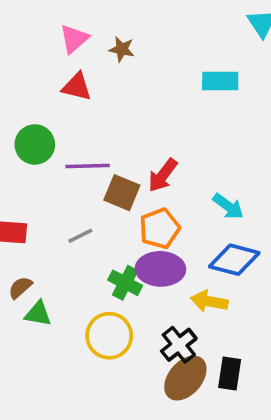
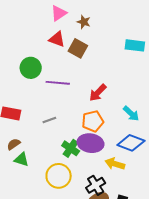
brown square: (122, 193) -> (78, 48), moved

